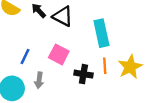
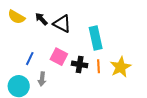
black cross: (83, 74) -> (80, 64), moved

